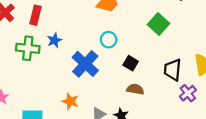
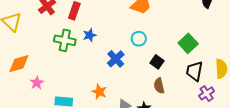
green square: (159, 24) -> (188, 43), moved
blue cross: (85, 64) -> (116, 59), size x0.7
brown semicircle: (135, 89) -> (159, 86), turned -119

